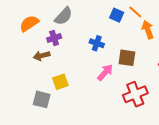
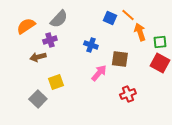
red cross: (135, 94) -> (128, 94), size x0.7
gray square: (42, 99) -> (38, 99), turned 30

